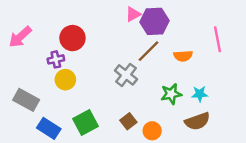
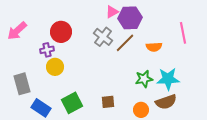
gray cross: (126, 75) -> (103, 37), moved
cyan star: (200, 94) -> (168, 79), size x1.6
gray rectangle: (26, 100) -> (22, 84), turned 45
brown square: (128, 121) -> (108, 102), turned 32
orange circle: (152, 131) -> (141, 110), moved

